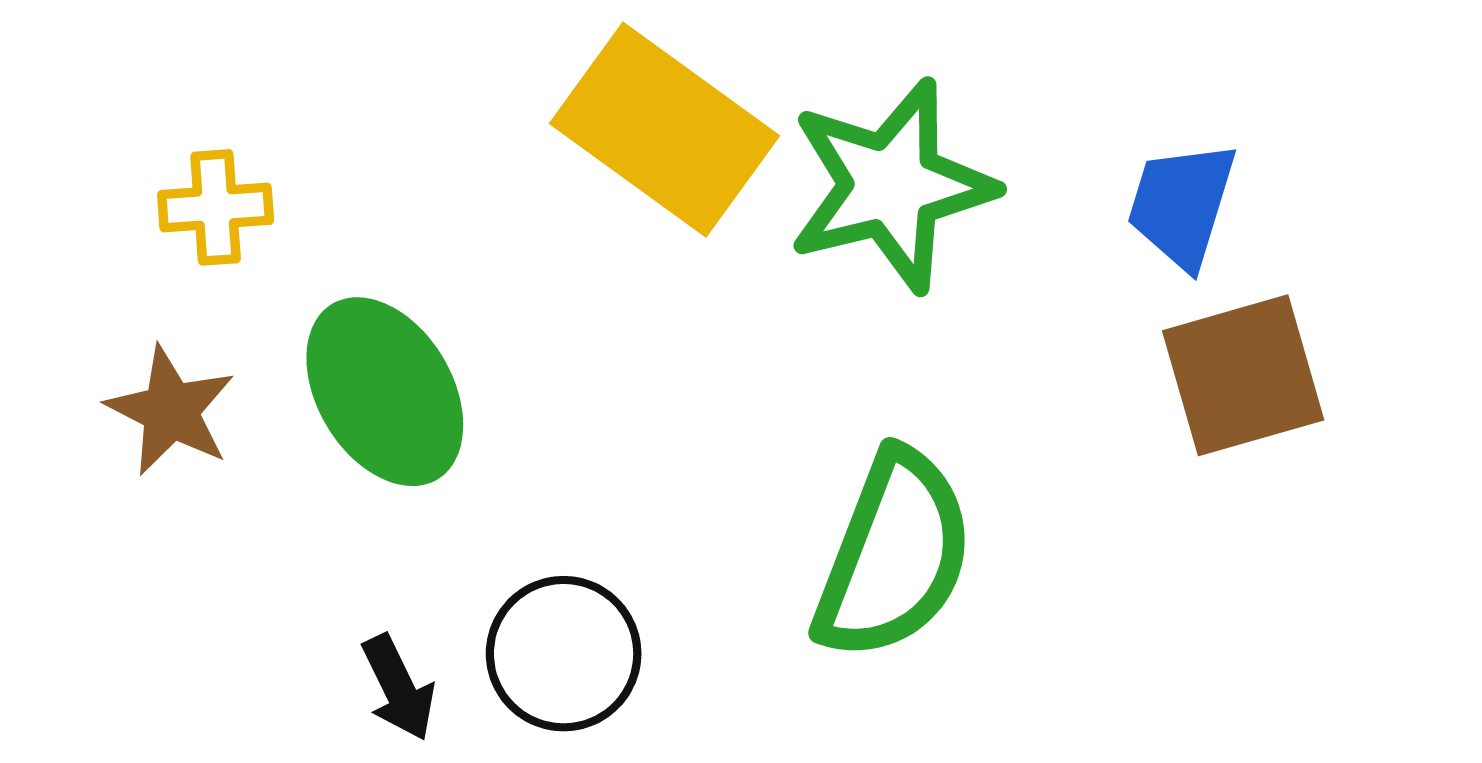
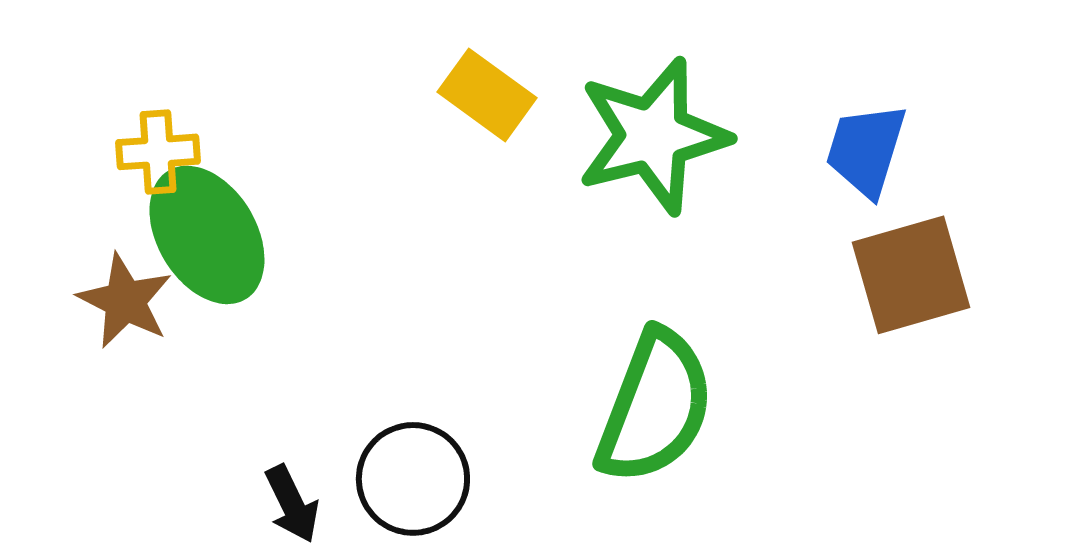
yellow rectangle: (665, 130) -> (487, 95), size x0.6
green ellipse: (385, 392) -> (207, 235), moved

